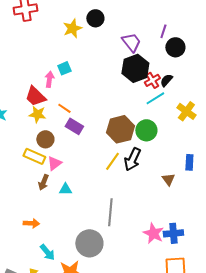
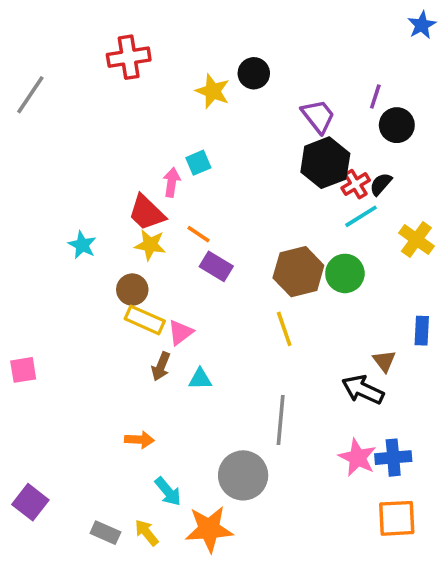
yellow star: (72, 28) -> (213, 91), turned -30
brown circle: (45, 139) -> (132, 290), moved
black arrow: (132, 159) -> (363, 390), moved, turned 90
yellow line: (112, 161) -> (284, 329), turned -54

